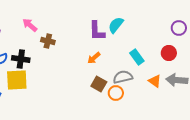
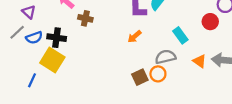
red circle: (169, 53) -> (210, 22), moved
yellow square: (17, 80) -> (52, 60), turned 35
brown square: (99, 84) -> (140, 77), moved, turned 35

